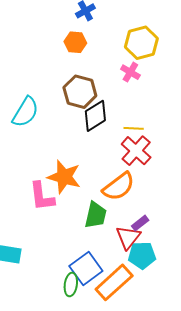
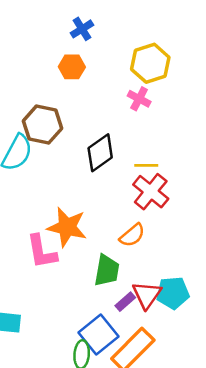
brown hexagon: (80, 92) -> (42, 125), moved
orange semicircle: (119, 187) -> (132, 235), size x0.7
purple rectangle: (140, 223) -> (125, 302), moved
cyan pentagon: (142, 255) -> (173, 293), moved

